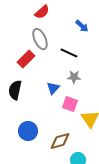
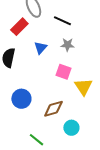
blue triangle: (53, 88) -> (40, 48), moved

